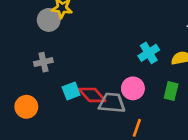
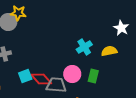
green rectangle: (171, 91) -> (93, 76), moved

